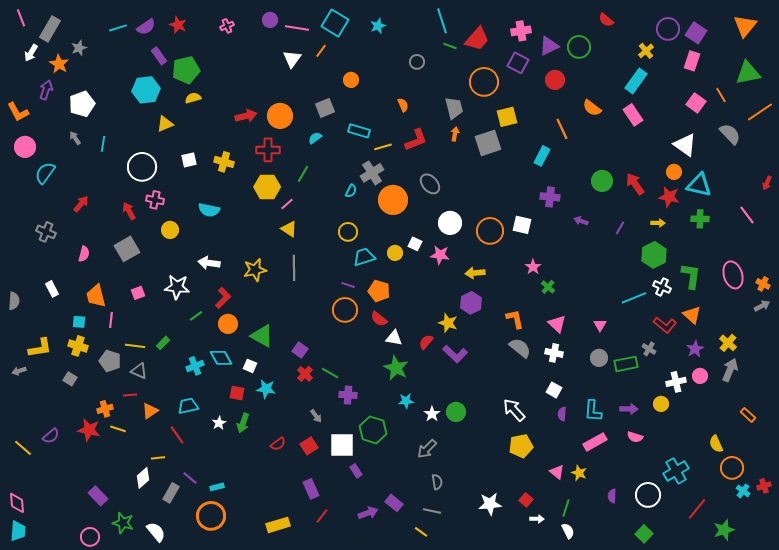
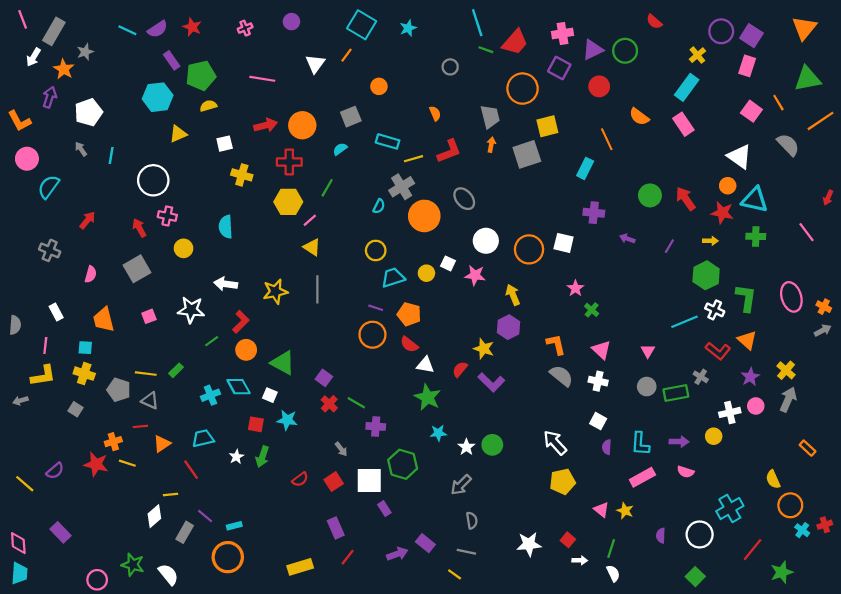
cyan line: (118, 28) -> (127, 30), turned 42
pink line: (297, 28) -> (262, 79), moved
white square: (189, 160) -> (225, 144), moved
cyan semicircle: (209, 210) -> (226, 227), turned 75
yellow arrow: (475, 273) -> (513, 295), turned 72
pink line: (111, 320) -> (45, 346), moved
purple rectangle: (98, 496) -> (60, 532), moved

